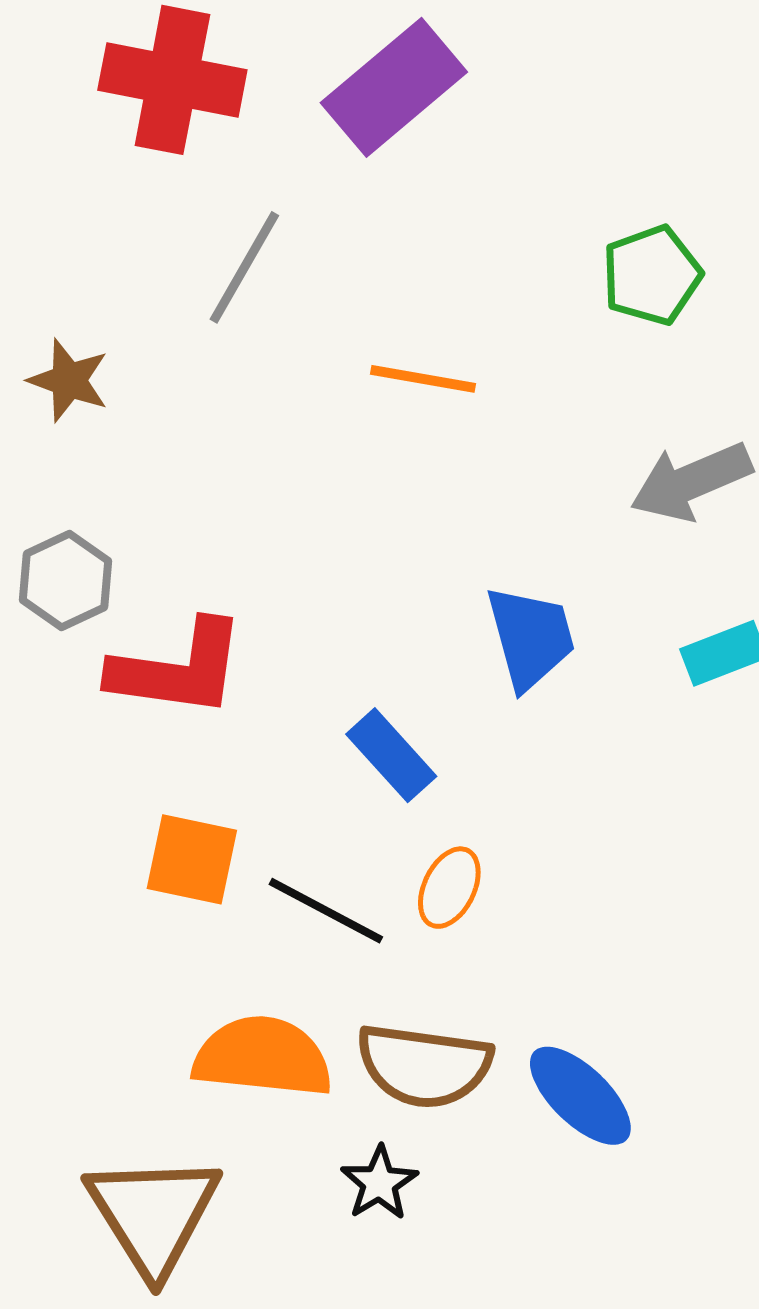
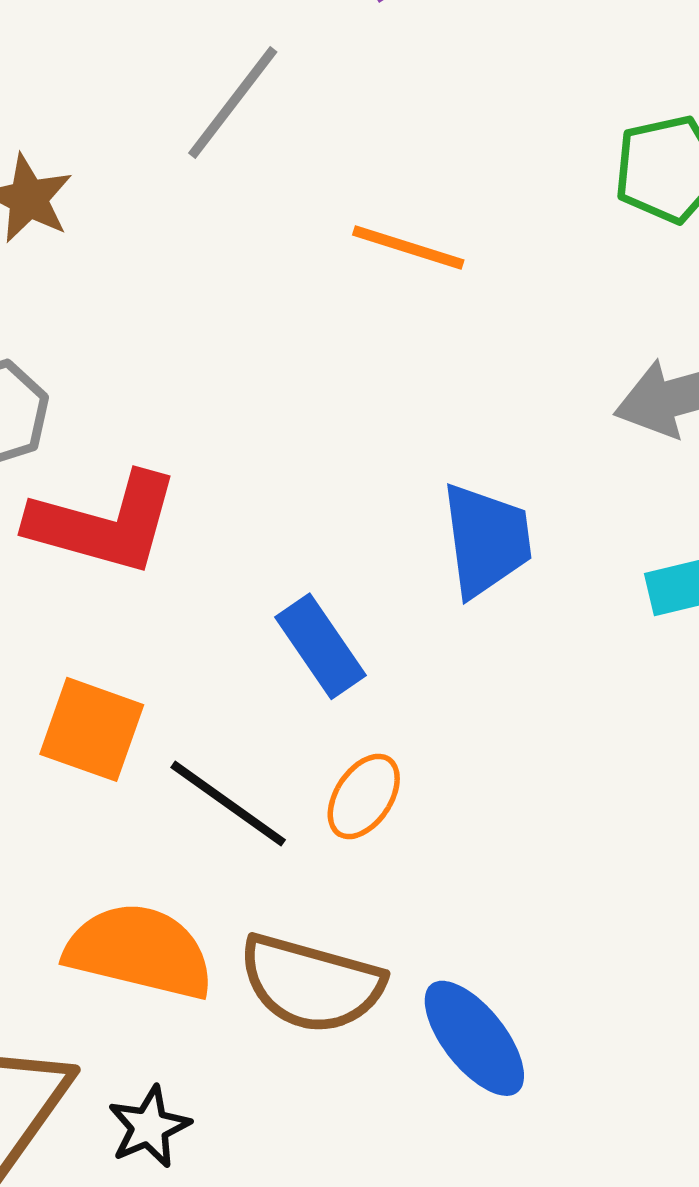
black star: (379, 1183) -> (149, 1127), moved

